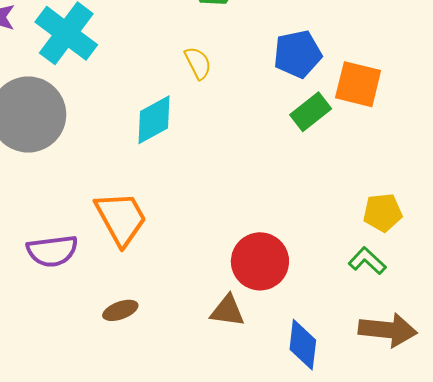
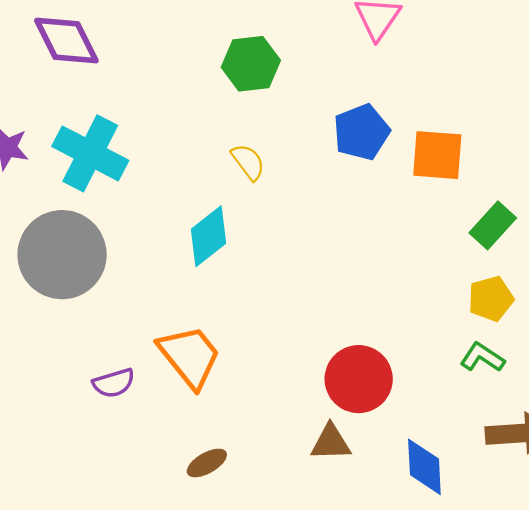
green rectangle: (311, 112) -> (493, 225), moved
purple semicircle: (52, 251) -> (114, 383), moved, size x0.7

